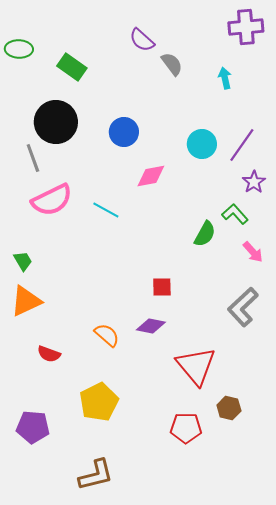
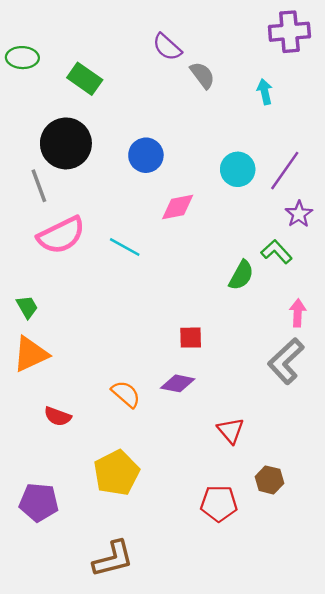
pink arrow: (253, 252) -> (298, 313), moved, turned -135
red triangle: (196, 366) -> (231, 431), size x0.6

